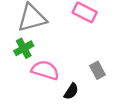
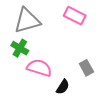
green cross: (24, 48) -> (20, 48), turned -30

